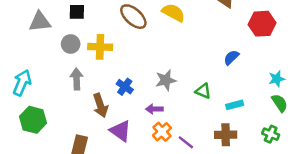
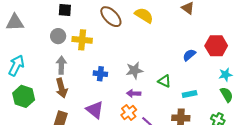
gray triangle: (40, 22) -> (15, 22), moved
red hexagon: (262, 24) -> (216, 46), moved
blue cross: (125, 87) -> (100, 74), turned -32
brown arrow: (100, 105) -> (62, 88), moved
purple arrow: (154, 109) -> (134, 93), moved

